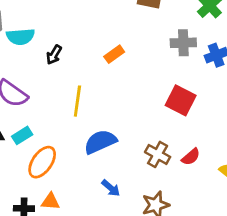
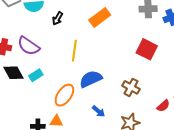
orange rectangle: (114, 54) -> (100, 18), size x1.5
red semicircle: (191, 157) -> (163, 106), moved
orange ellipse: (42, 162) -> (64, 95), moved

